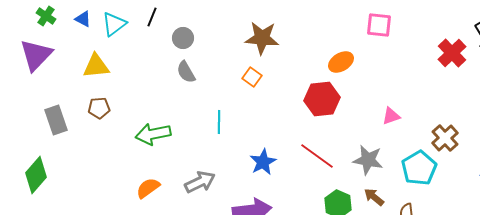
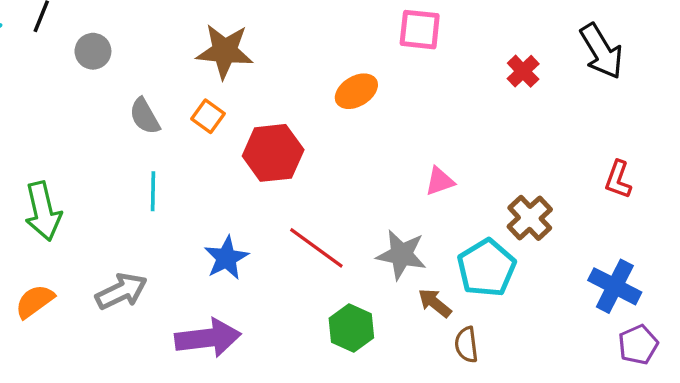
red cross: (452, 53) -> (523, 71), moved, size x0.7
gray semicircle: (186, 72) -> (145, 116), moved
red hexagon: (322, 99) -> (273, 153), moved
green arrow: (153, 134) -> (43, 211), turned -92
brown arrow: (374, 197) -> (435, 303), moved

